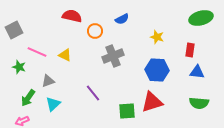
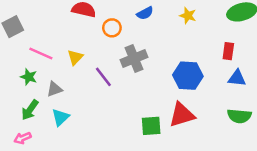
yellow star: (157, 37) -> (188, 16), moved
yellow triangle: (65, 55) -> (75, 57), turned 48
green star: (19, 67) -> (29, 77), moved
purple line: (93, 93) -> (103, 77), moved

